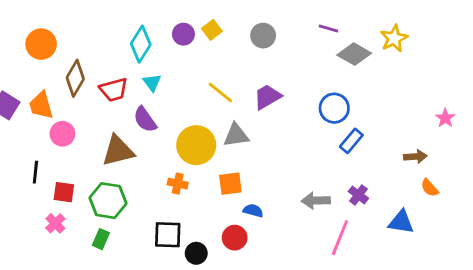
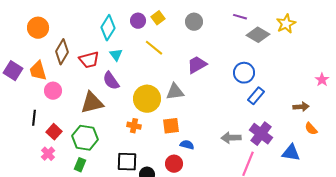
yellow line: (220, 92) -> (154, 48), moved
red square: (64, 192) -> (54, 132), turned 35
purple cross: (358, 195) -> (261, 134), size x1.6

